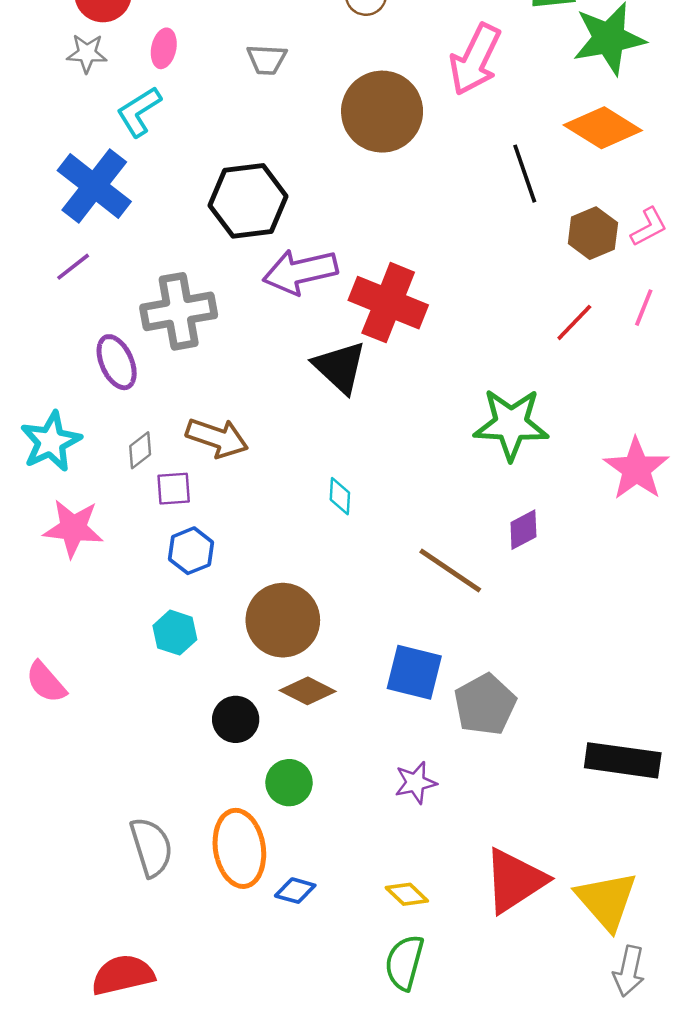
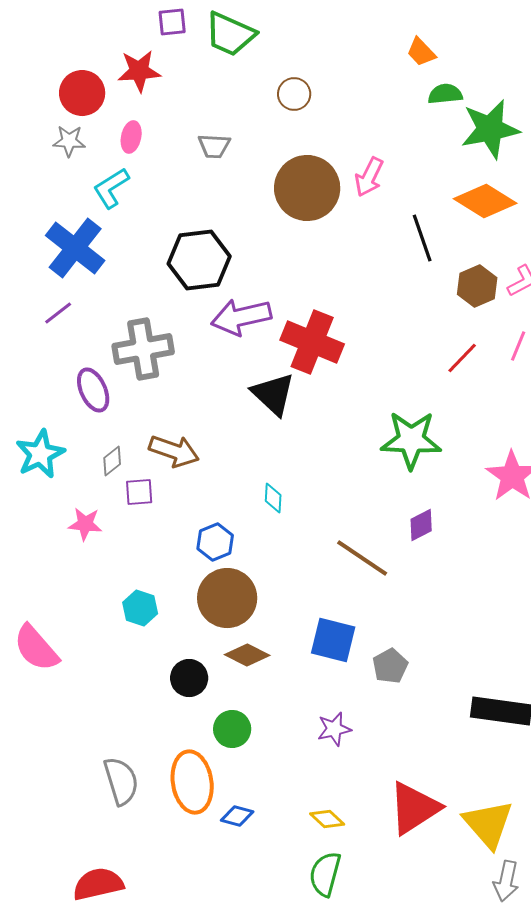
pink arrow: (475, 59) -> (369, 177), moved, size x0.7
pink star: (73, 528) -> (85, 524), moved, size x0.7
blue hexagon: (191, 551) -> (215, 542), moved
pink semicircle: (46, 682) -> (36, 648), size x1.4
gray pentagon: (485, 704) -> (390, 666), size x0.7

